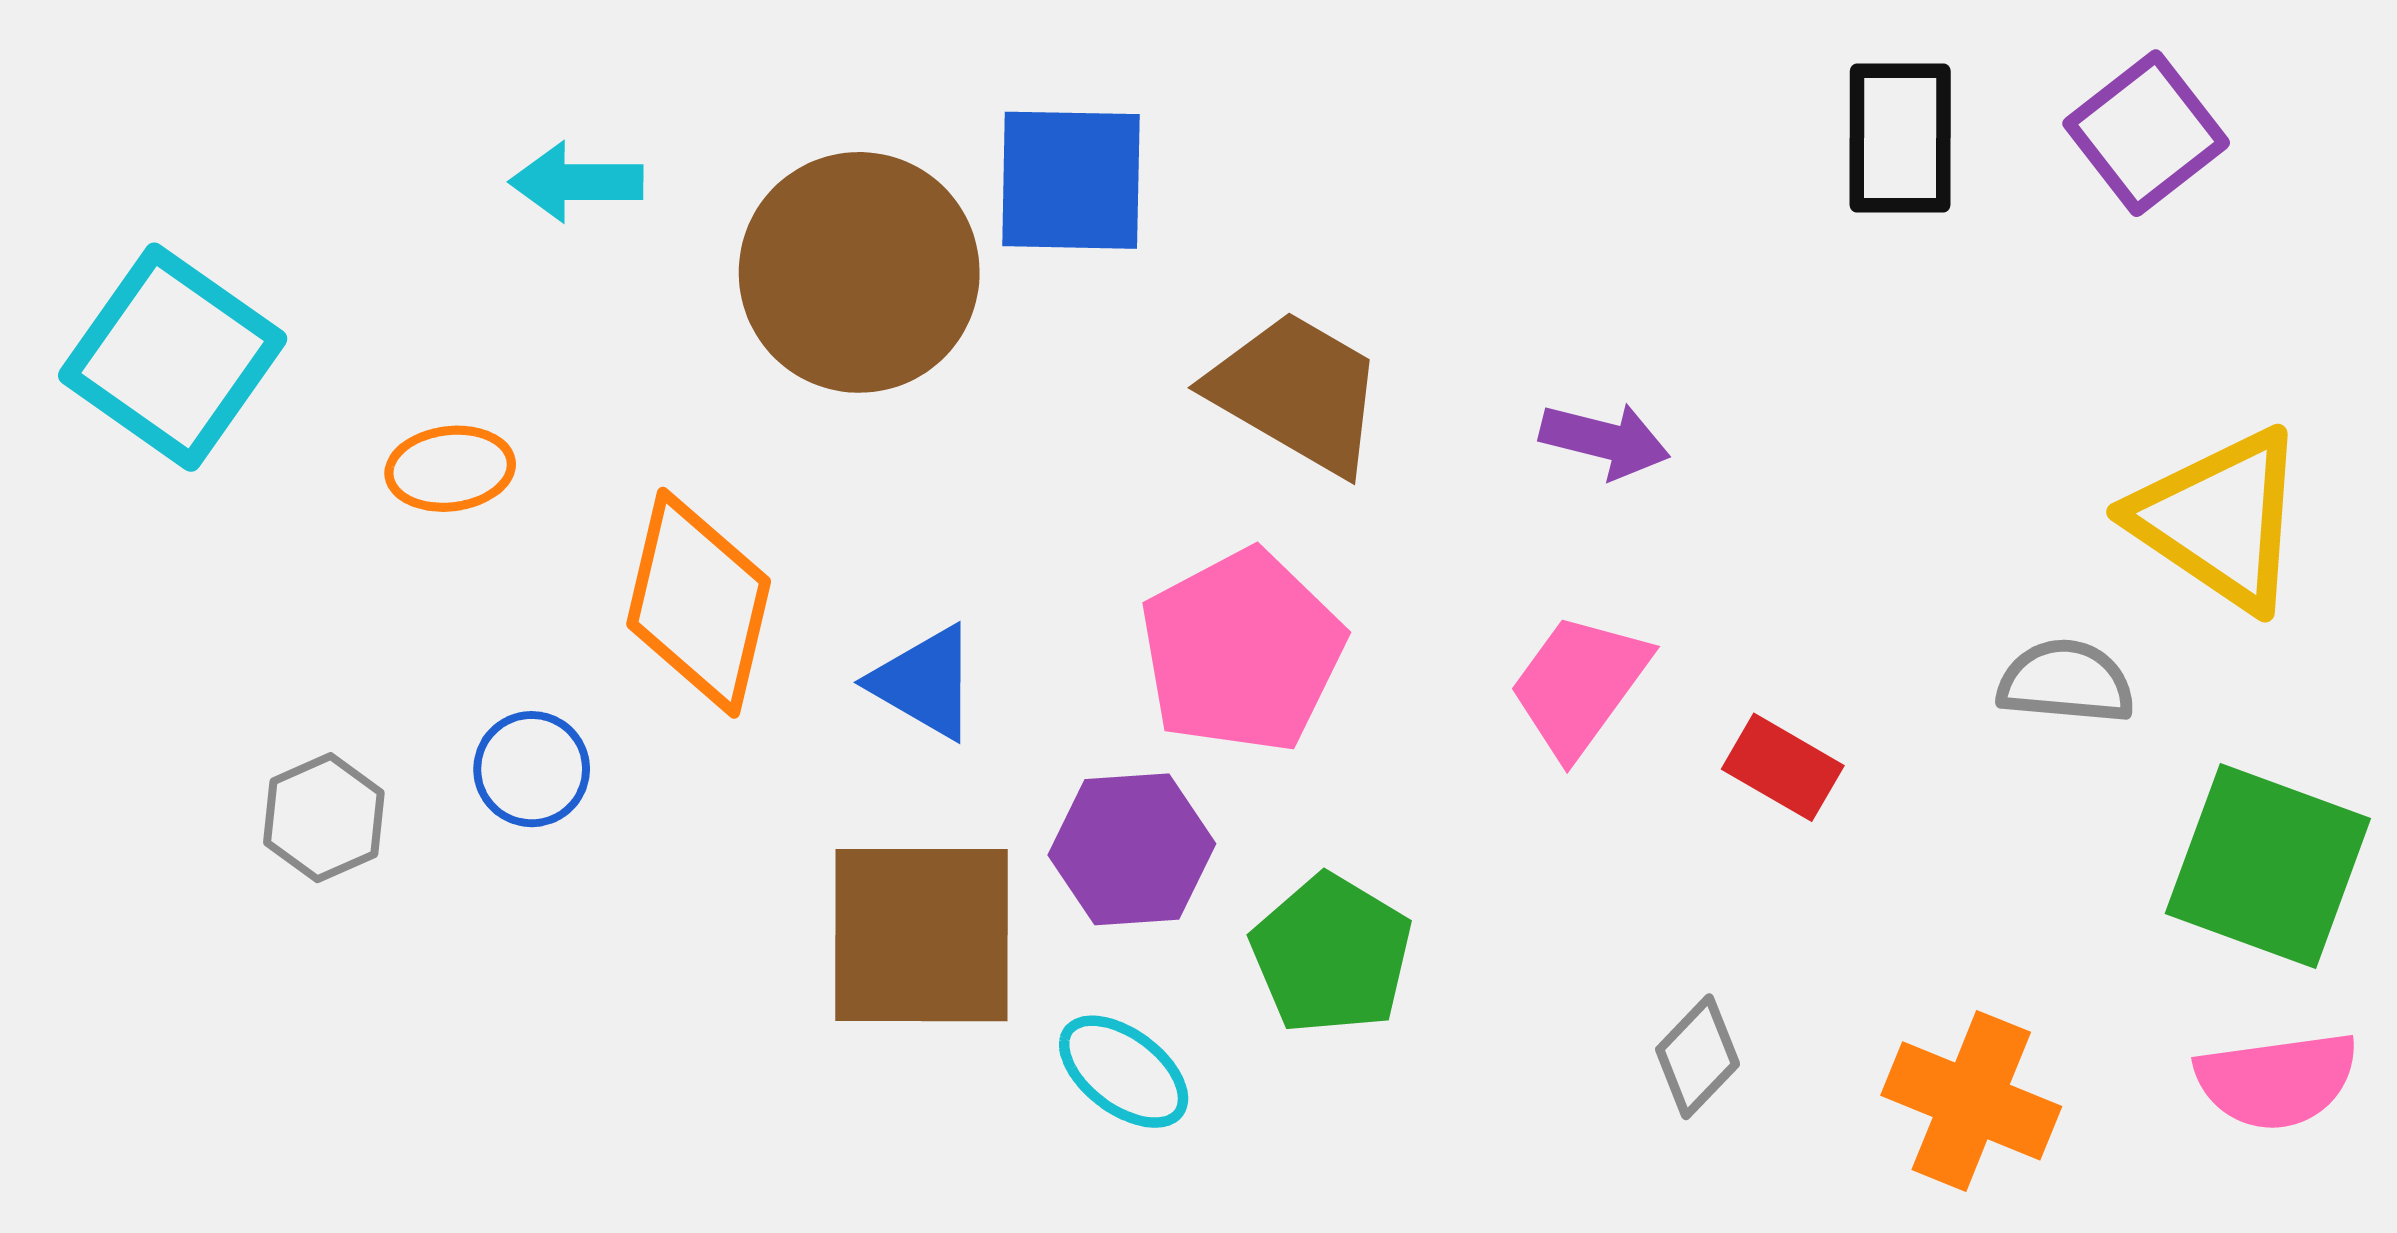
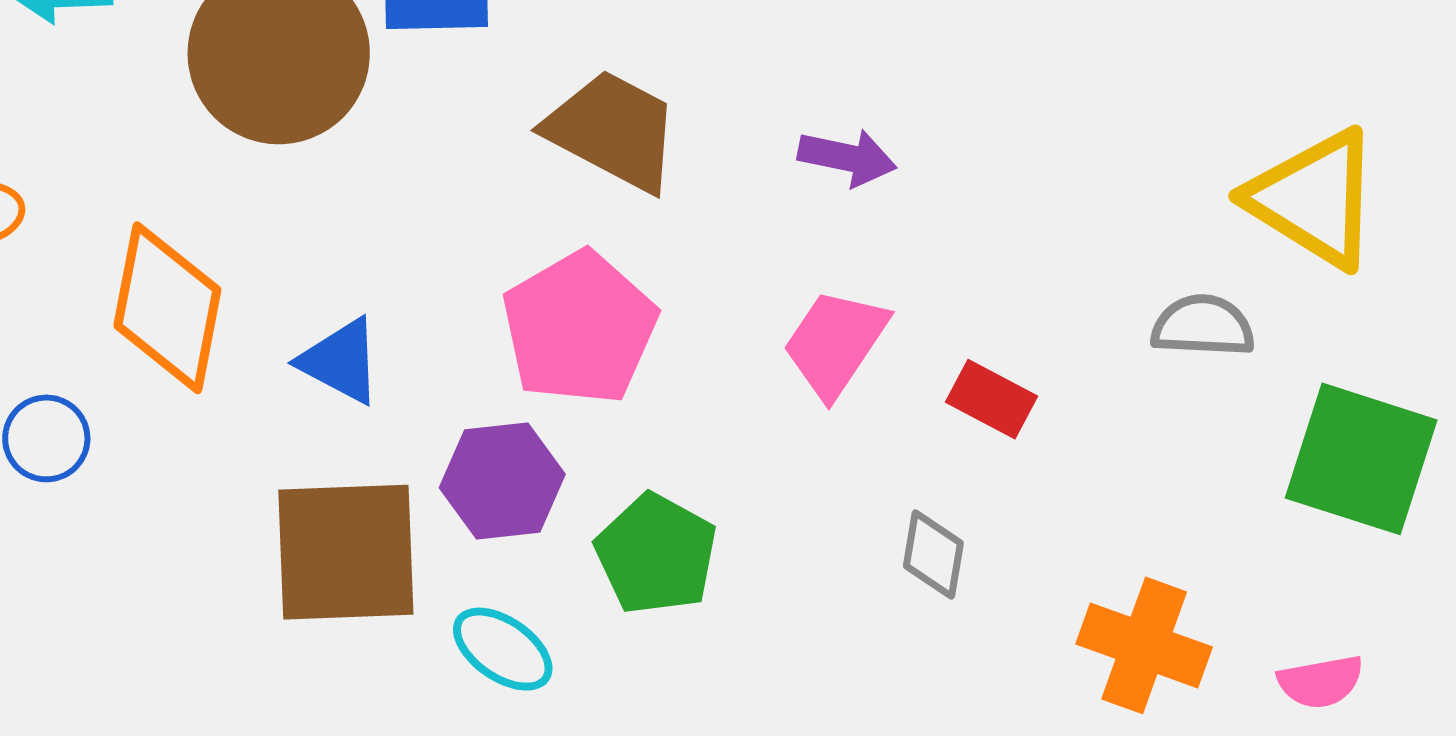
gray diamond: (1698, 1057) -> (933, 554), moved, turned -32
pink semicircle: (2277, 1080) -> (1321, 682), moved, size x0.7

